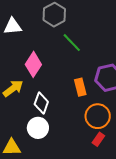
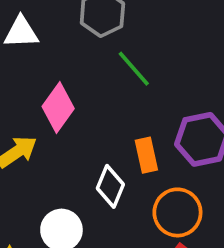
white diamond: (41, 103) -> (110, 186), moved

